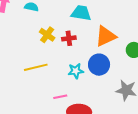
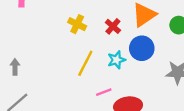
red cross: (69, 38) -> (113, 26), moved, turned -32
yellow line: (36, 67) -> (85, 63), moved, turned -40

